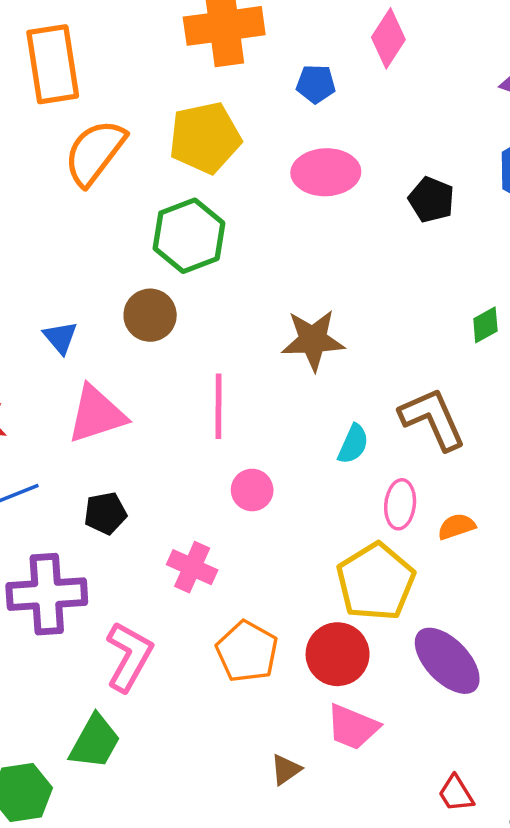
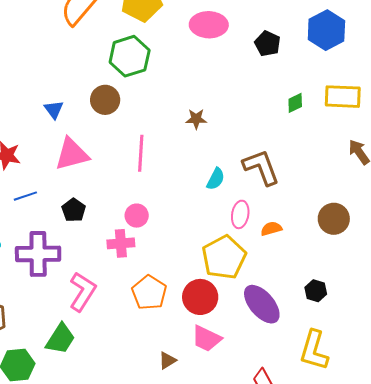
green diamond: (485, 325) -> (295, 103), moved
brown star: (313, 340) -> (196, 119), size x0.6
pink circle: (252, 490) -> (137, 216), moved
black pentagon: (105, 513) -> (74, 210), turned -30
pink cross: (192, 567) -> (121, 243), turned -32

